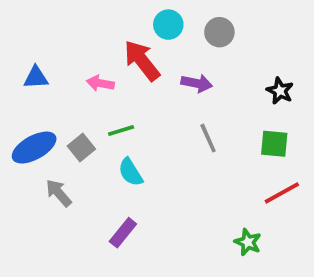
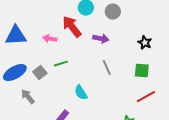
blue triangle: (36, 78) -> (16, 36), size x1.6
cyan semicircle: (131, 172) -> (81, 93), moved

